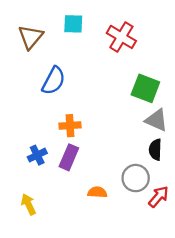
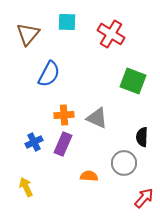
gray triangle: (156, 120) -> (97, 118), moved
red arrow: (159, 197) -> (144, 198), moved

